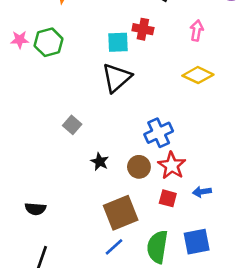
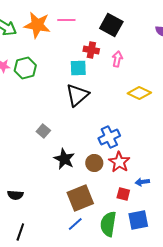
red cross: (143, 29) -> (91, 50), moved
pink arrow: (197, 30) -> (117, 59), moved
black star: (100, 162) -> (64, 159), size x1.5
red square: (168, 198) -> (123, 194), moved

